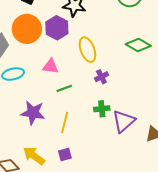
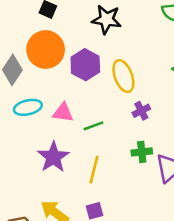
purple hexagon: (57, 28) -> (85, 65), moved
pink triangle: (51, 66) -> (63, 113), moved
purple star: (33, 113) -> (53, 157), turned 30

